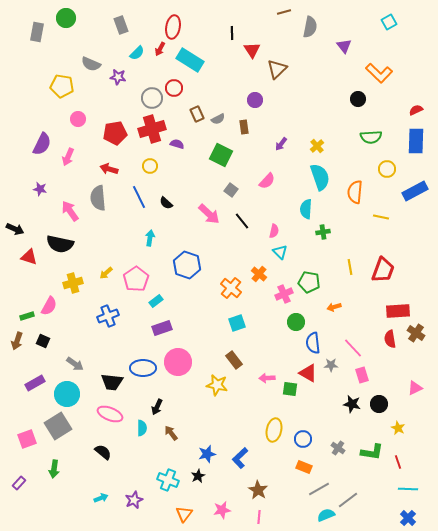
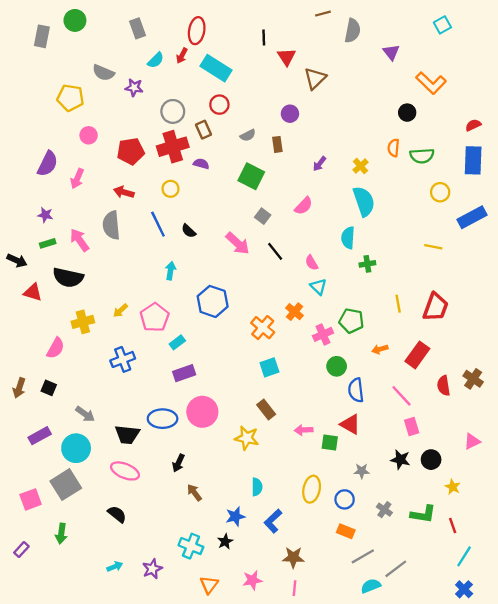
red circle: (174, 88) -> (219, 105), moved
brown rectangle: (197, 114) -> (203, 130), moved
orange semicircle: (355, 192) -> (394, 148), moved, size x0.7
pink semicircle: (274, 231) -> (312, 263), turned 136
red rectangle: (398, 311) -> (417, 355), moved, turned -50
green rectangle: (27, 316) -> (48, 243), moved
gray star: (331, 365) -> (362, 471), moved
cyan semicircle: (142, 428) -> (257, 487), moved
cyan line: (408, 489) -> (464, 556), turned -60
brown star: (258, 490) -> (293, 557), turned -30

